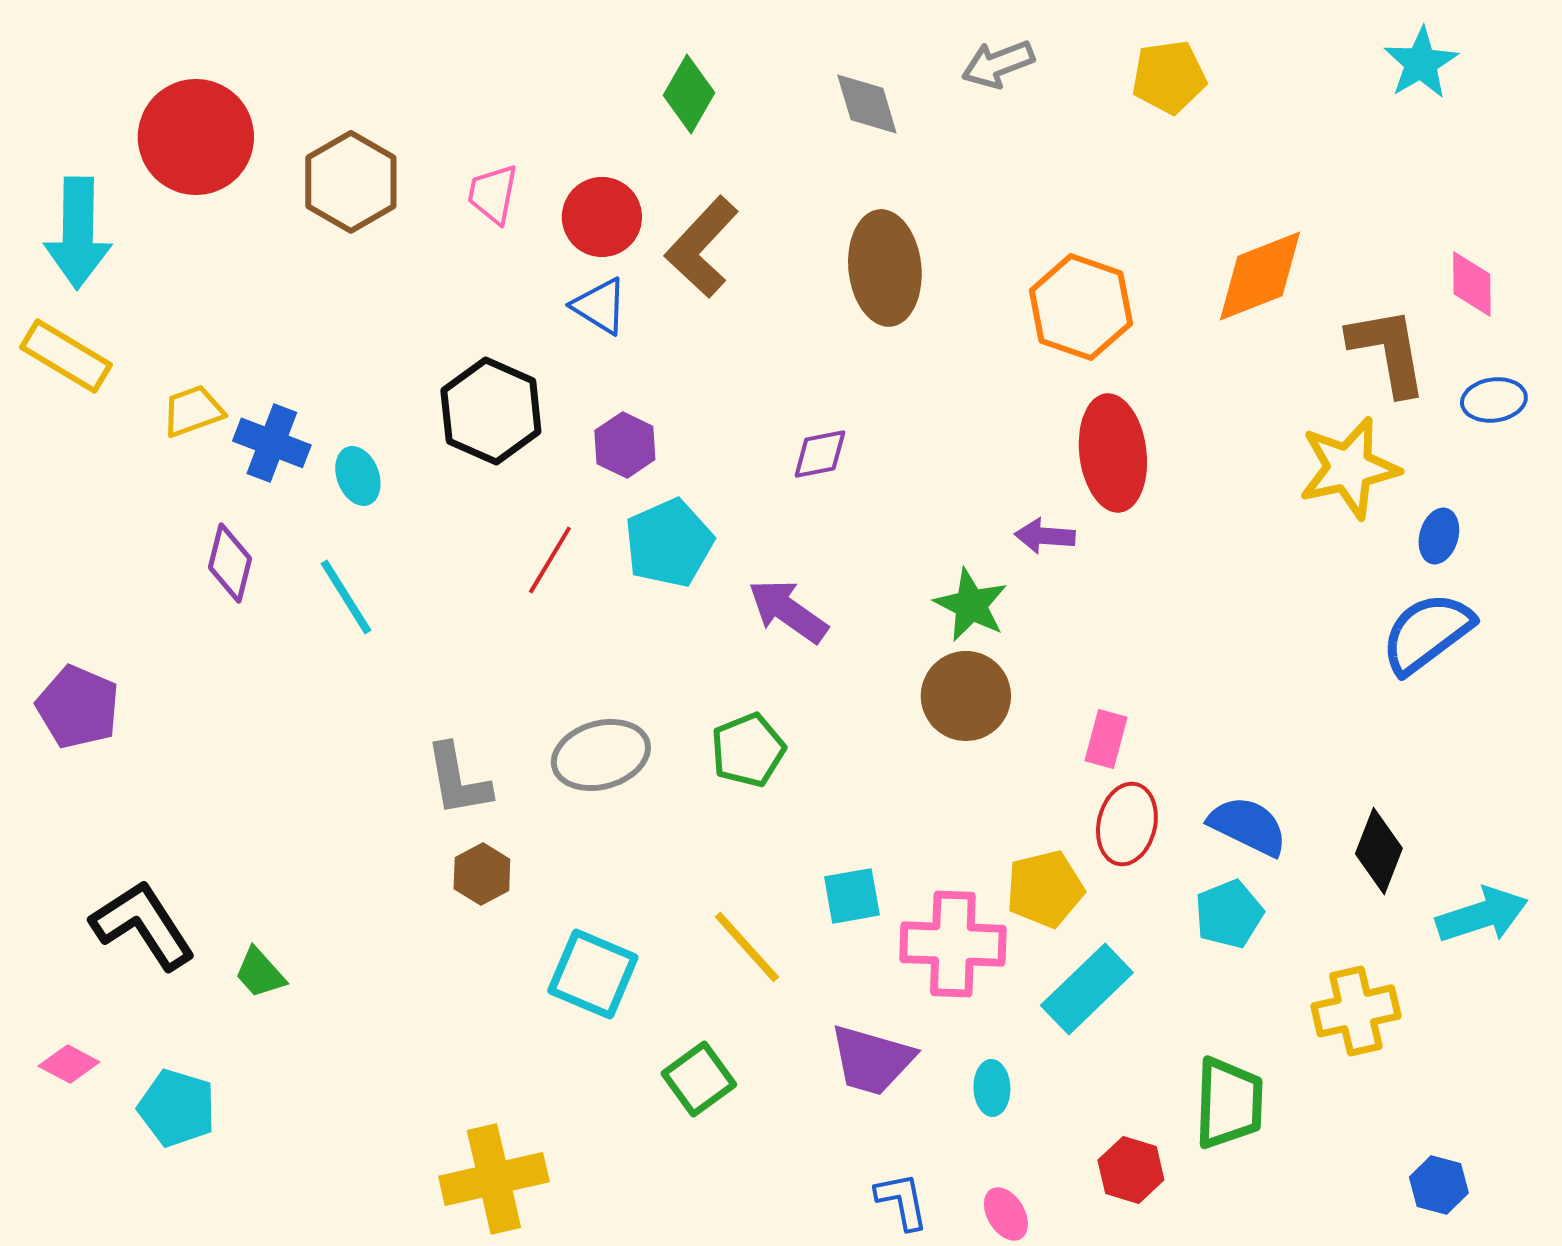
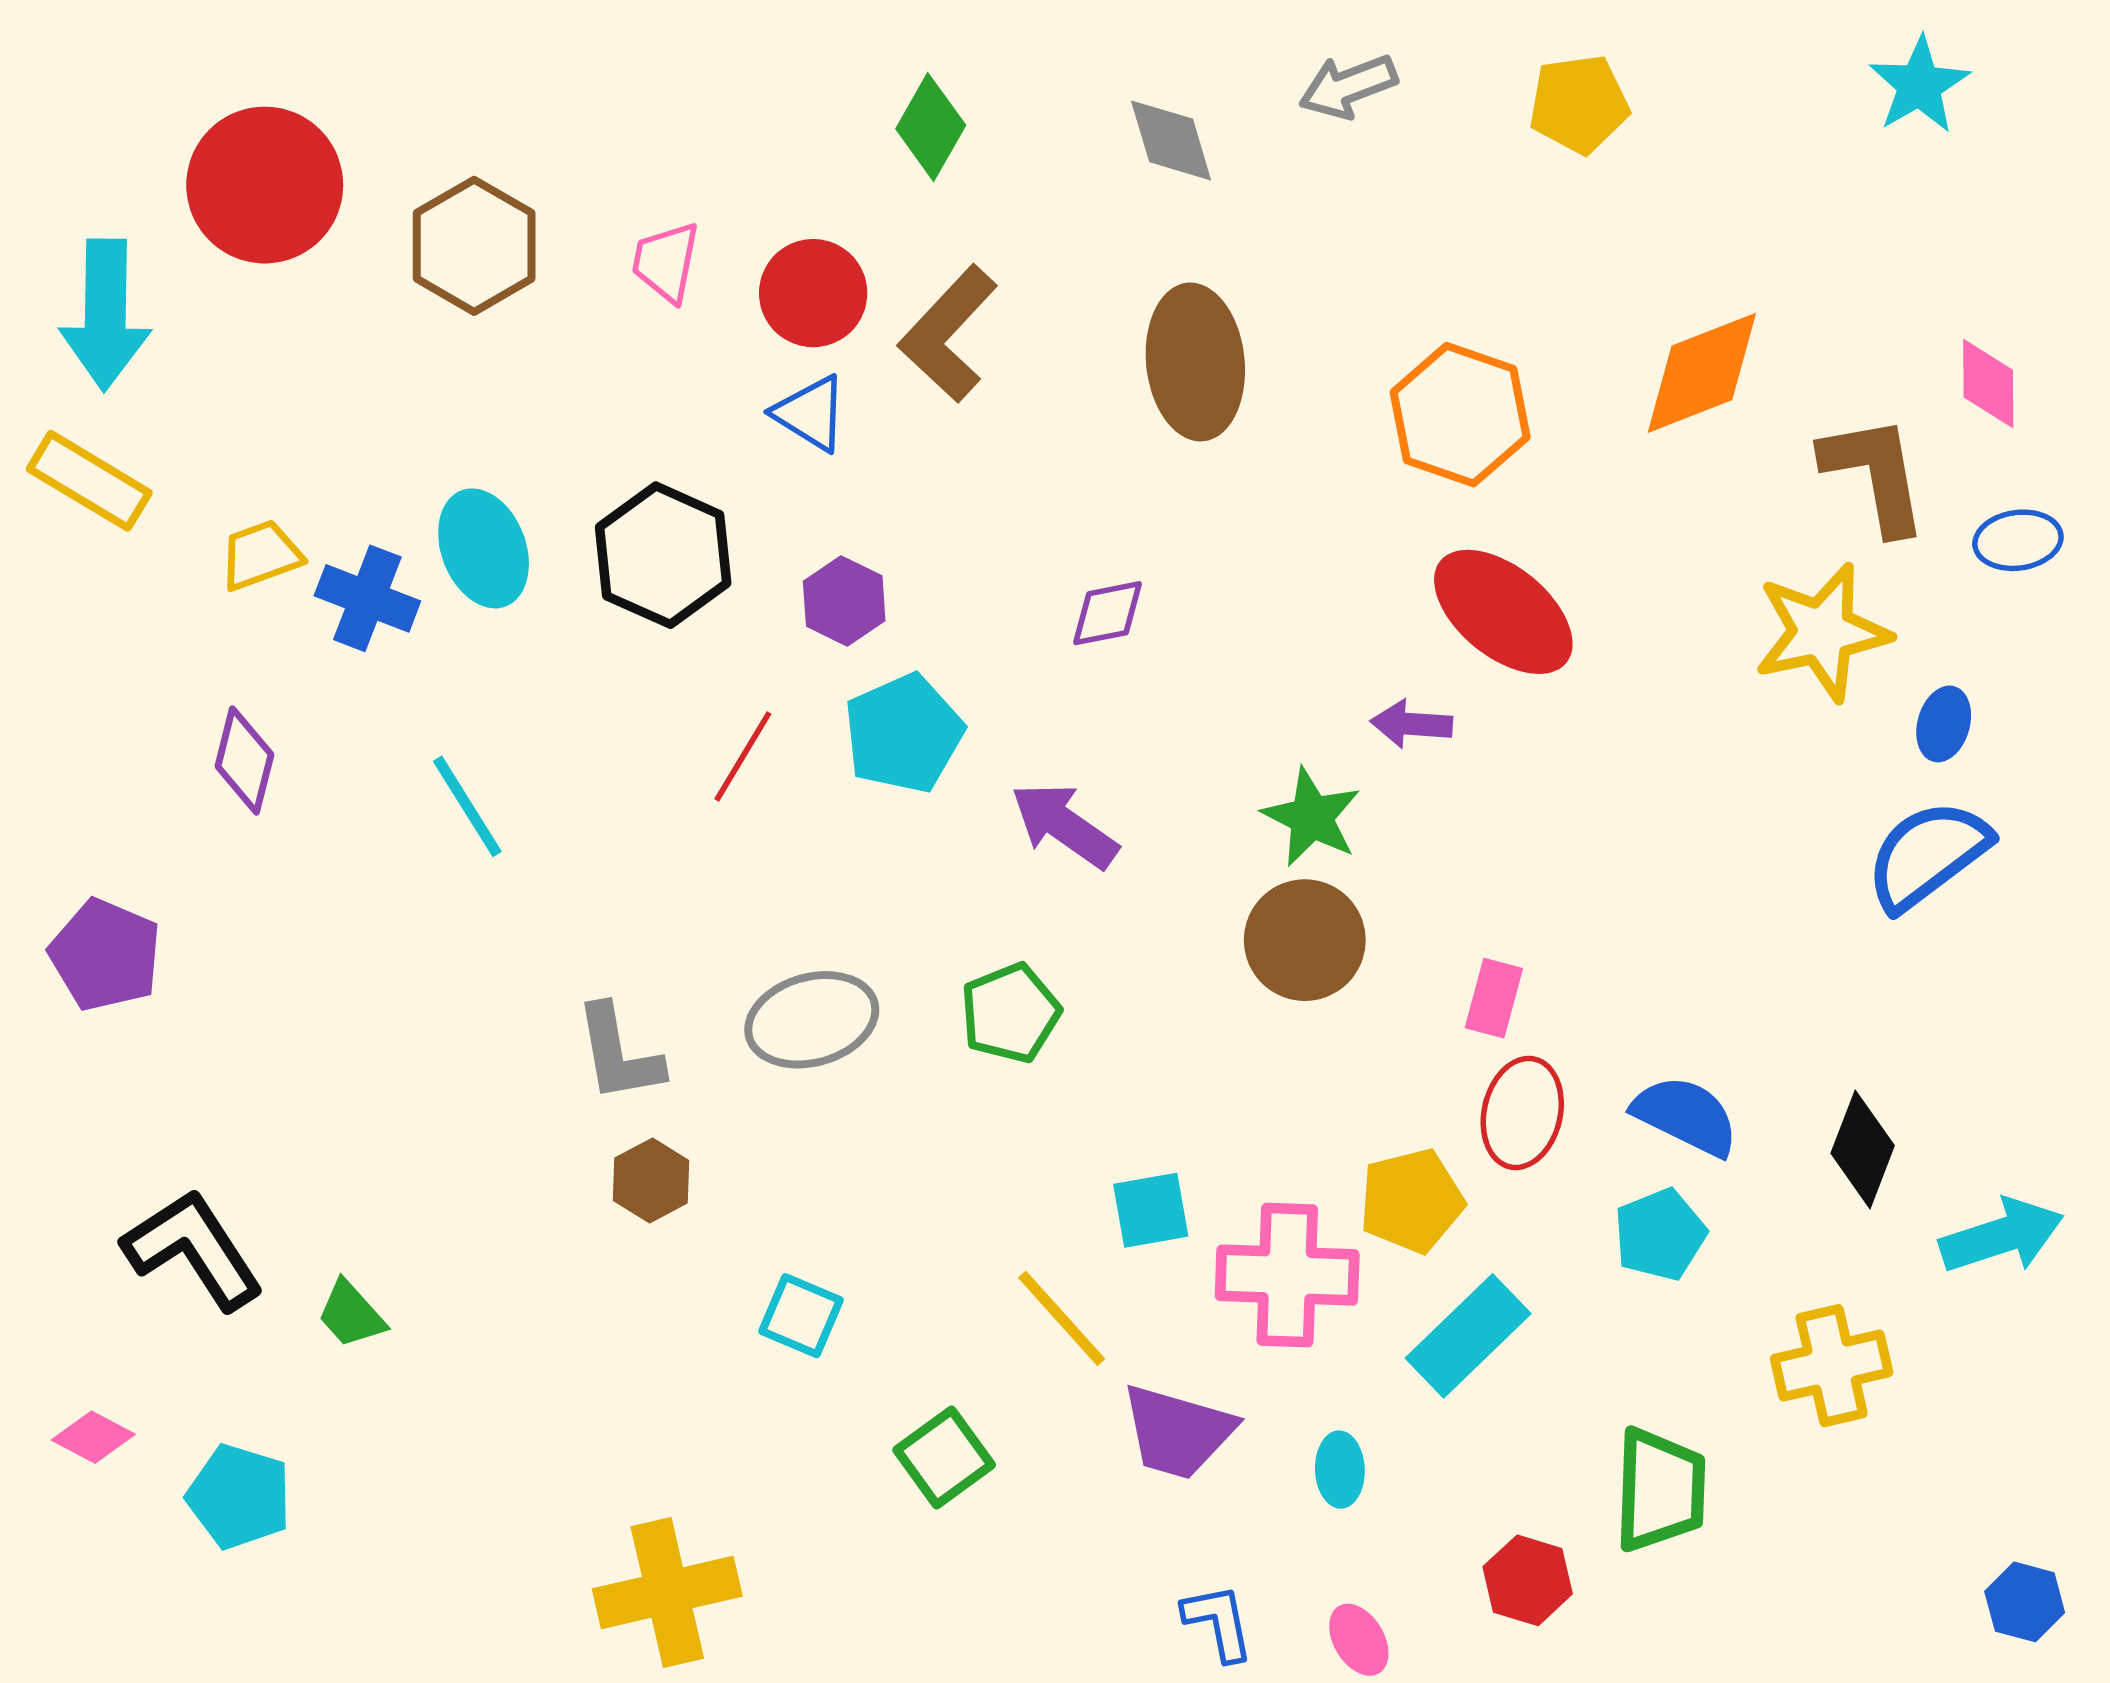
red ellipse: (1113, 453) -> (1503, 612), turned -44
cyan ellipse: (358, 476) -> (484, 548), moved, size x1.5
purple diamond: (230, 563) -> (244, 760), moved
yellow line: (747, 947) -> (1062, 1318), moved
cyan square: (593, 974) -> (801, 1316), size x0.7
blue hexagon: (1439, 1185) -> (2025, 1602), moved

